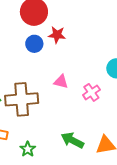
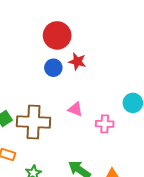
pink cross: (91, 92) -> (105, 124), turned 30

